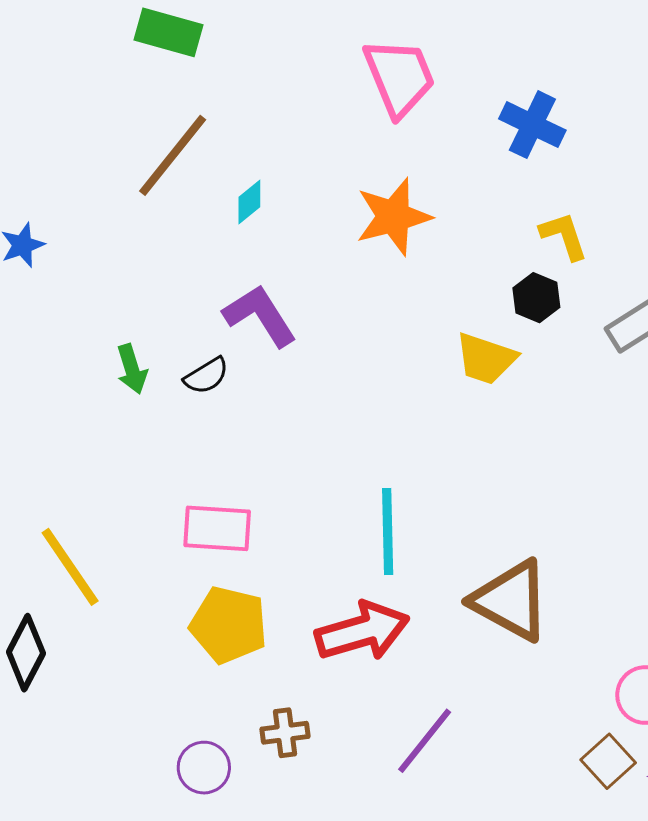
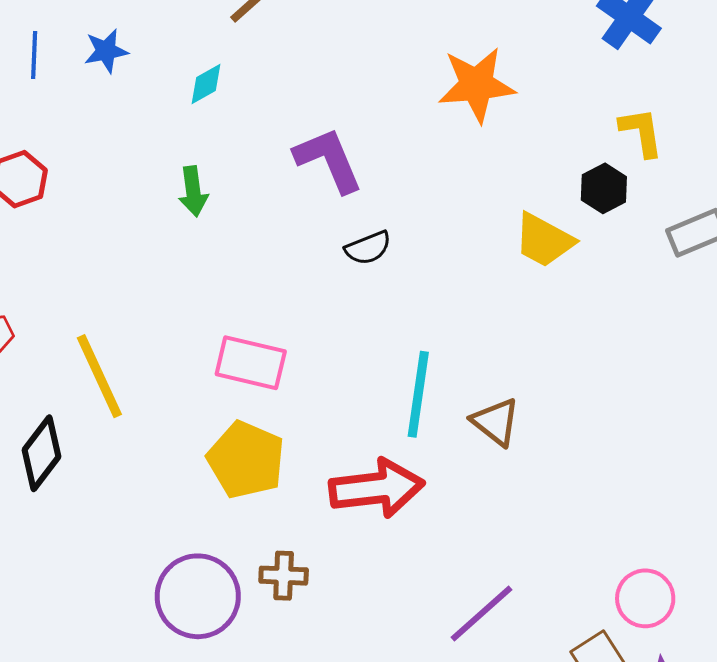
cyan diamond: (249, 202) -> (206, 84), moved
black semicircle: (206, 376) -> (368, 248), moved
brown triangle: (511, 601) -> (496, 422), moved, size x0.6
purple line: (425, 741) -> (482, 614), moved
purple circle: (204, 768) -> (198, 596), size x1.6

